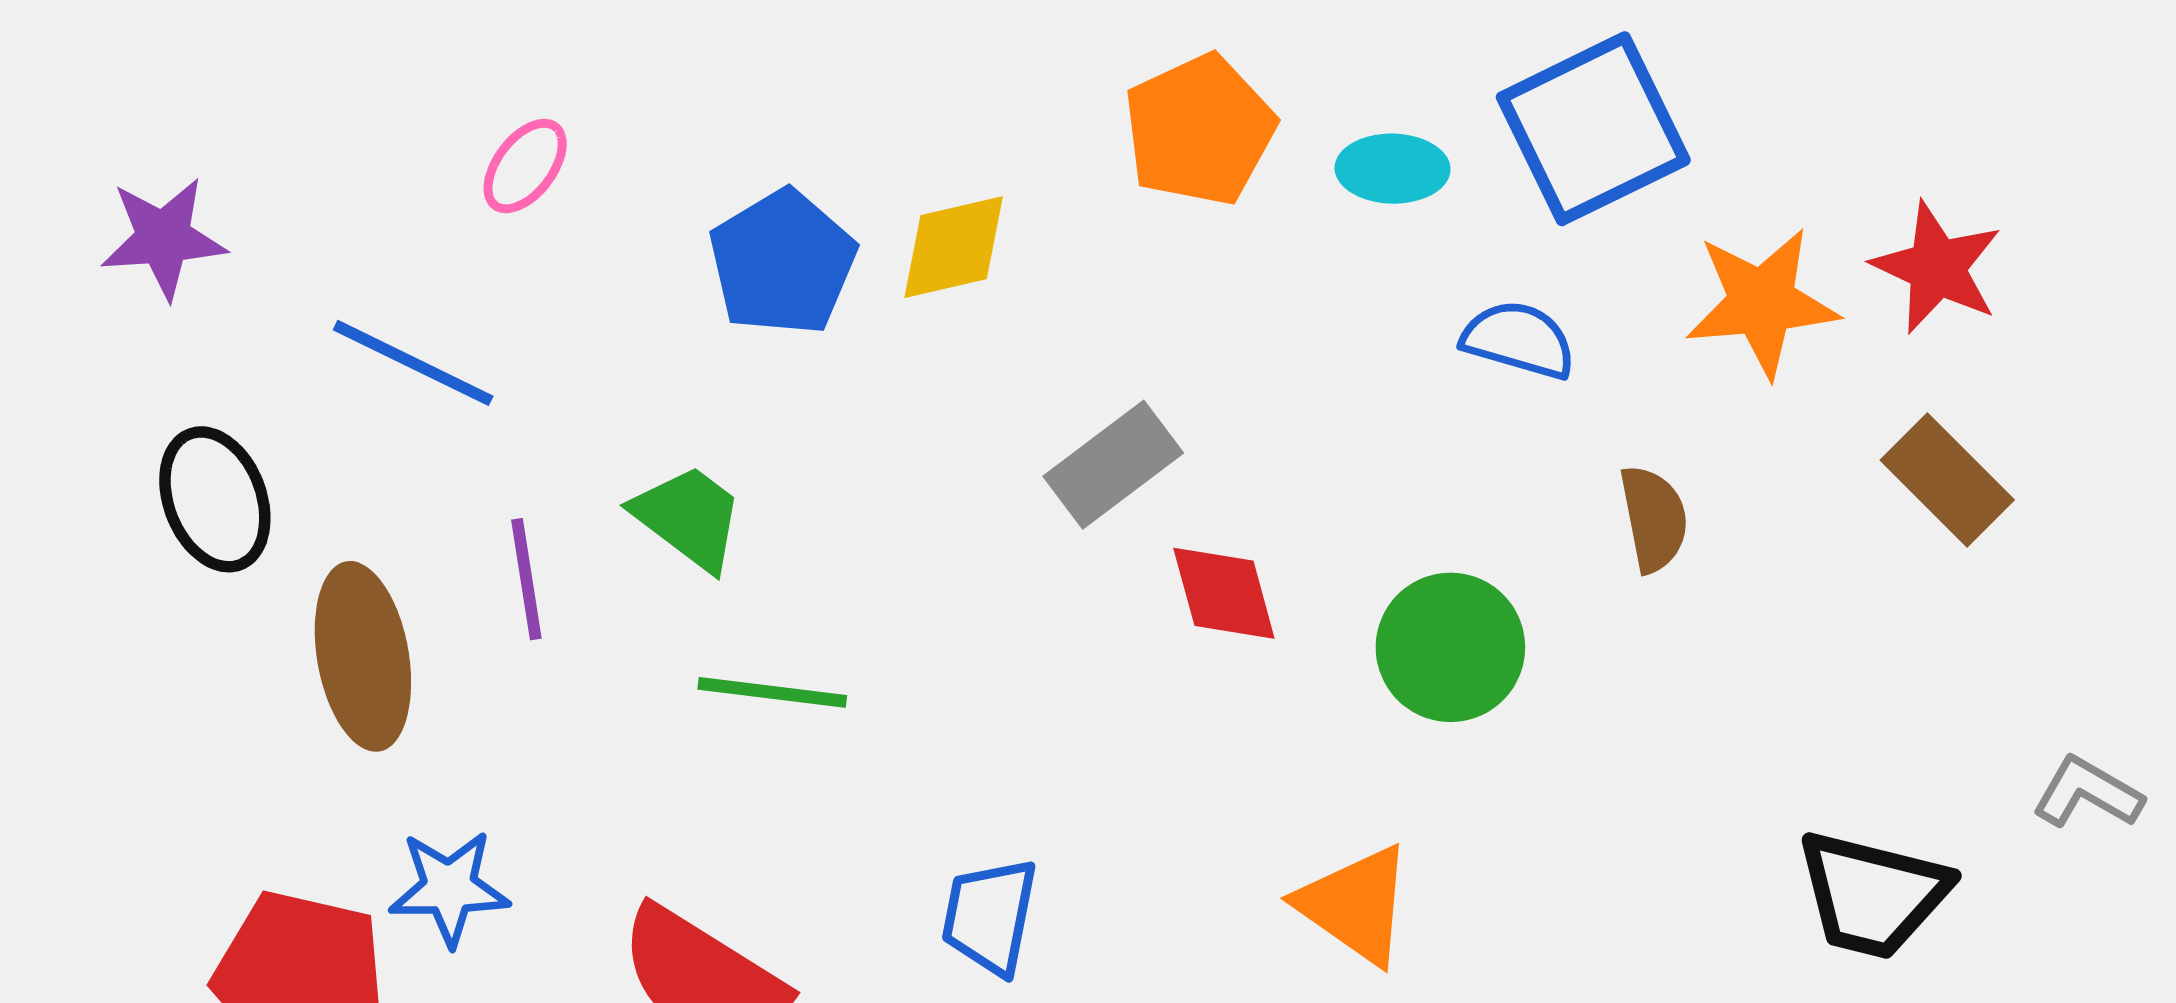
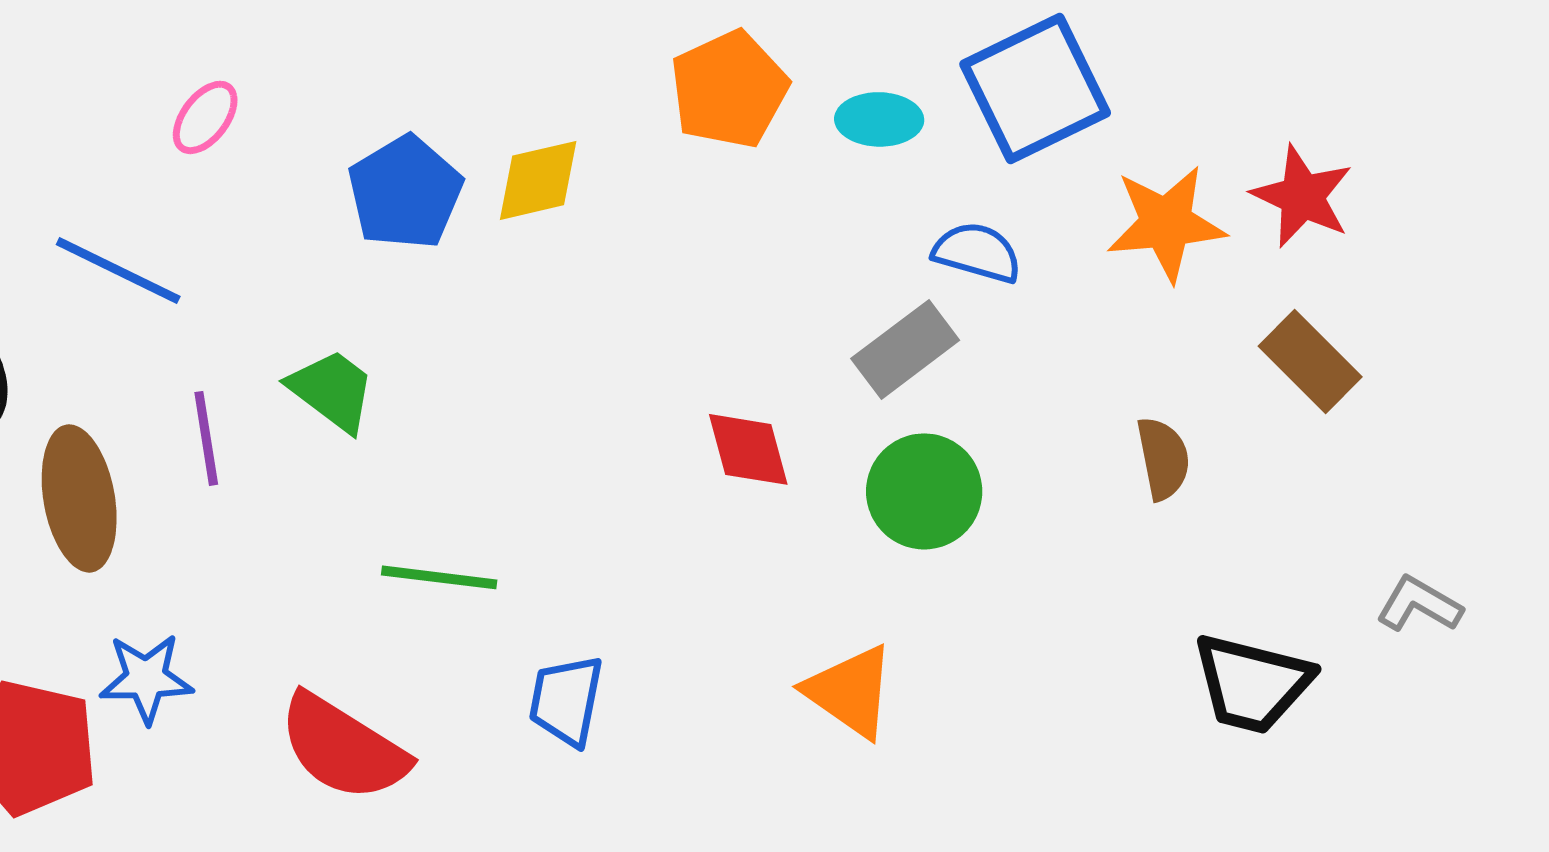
gray rectangle: (1113, 465) -> (905, 349), moved
brown semicircle: (1654, 519) -> (1163, 458), moved
green line: (772, 692) -> (439, 577), moved

